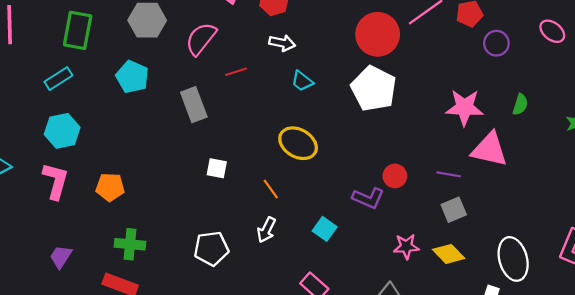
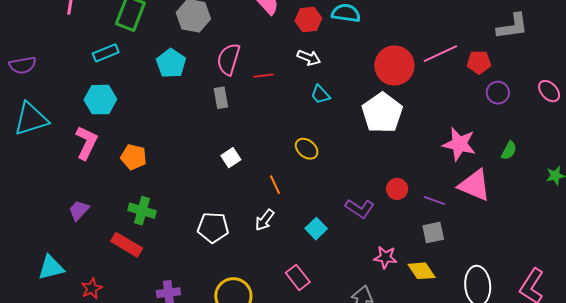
pink semicircle: (201, 39) -> (229, 59), moved, turned -32
gray rectangle: (194, 105) -> (221, 98), size x0.7
yellow ellipse: (298, 143) -> (307, 149), size x0.7
white square: (217, 168) -> (231, 158), turned 36
red circle: (395, 176) -> (397, 189), moved

